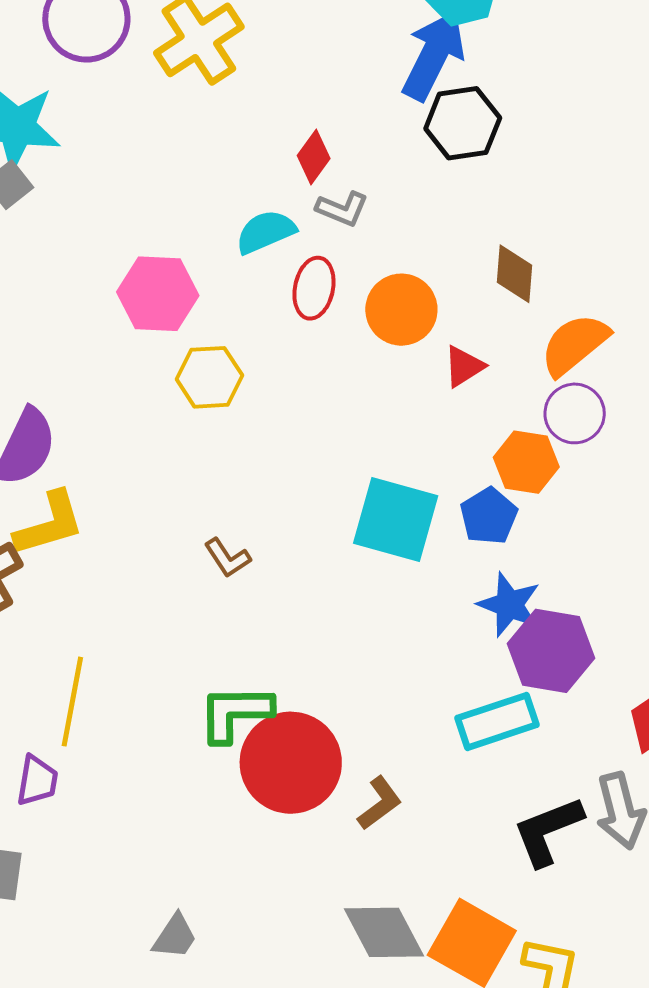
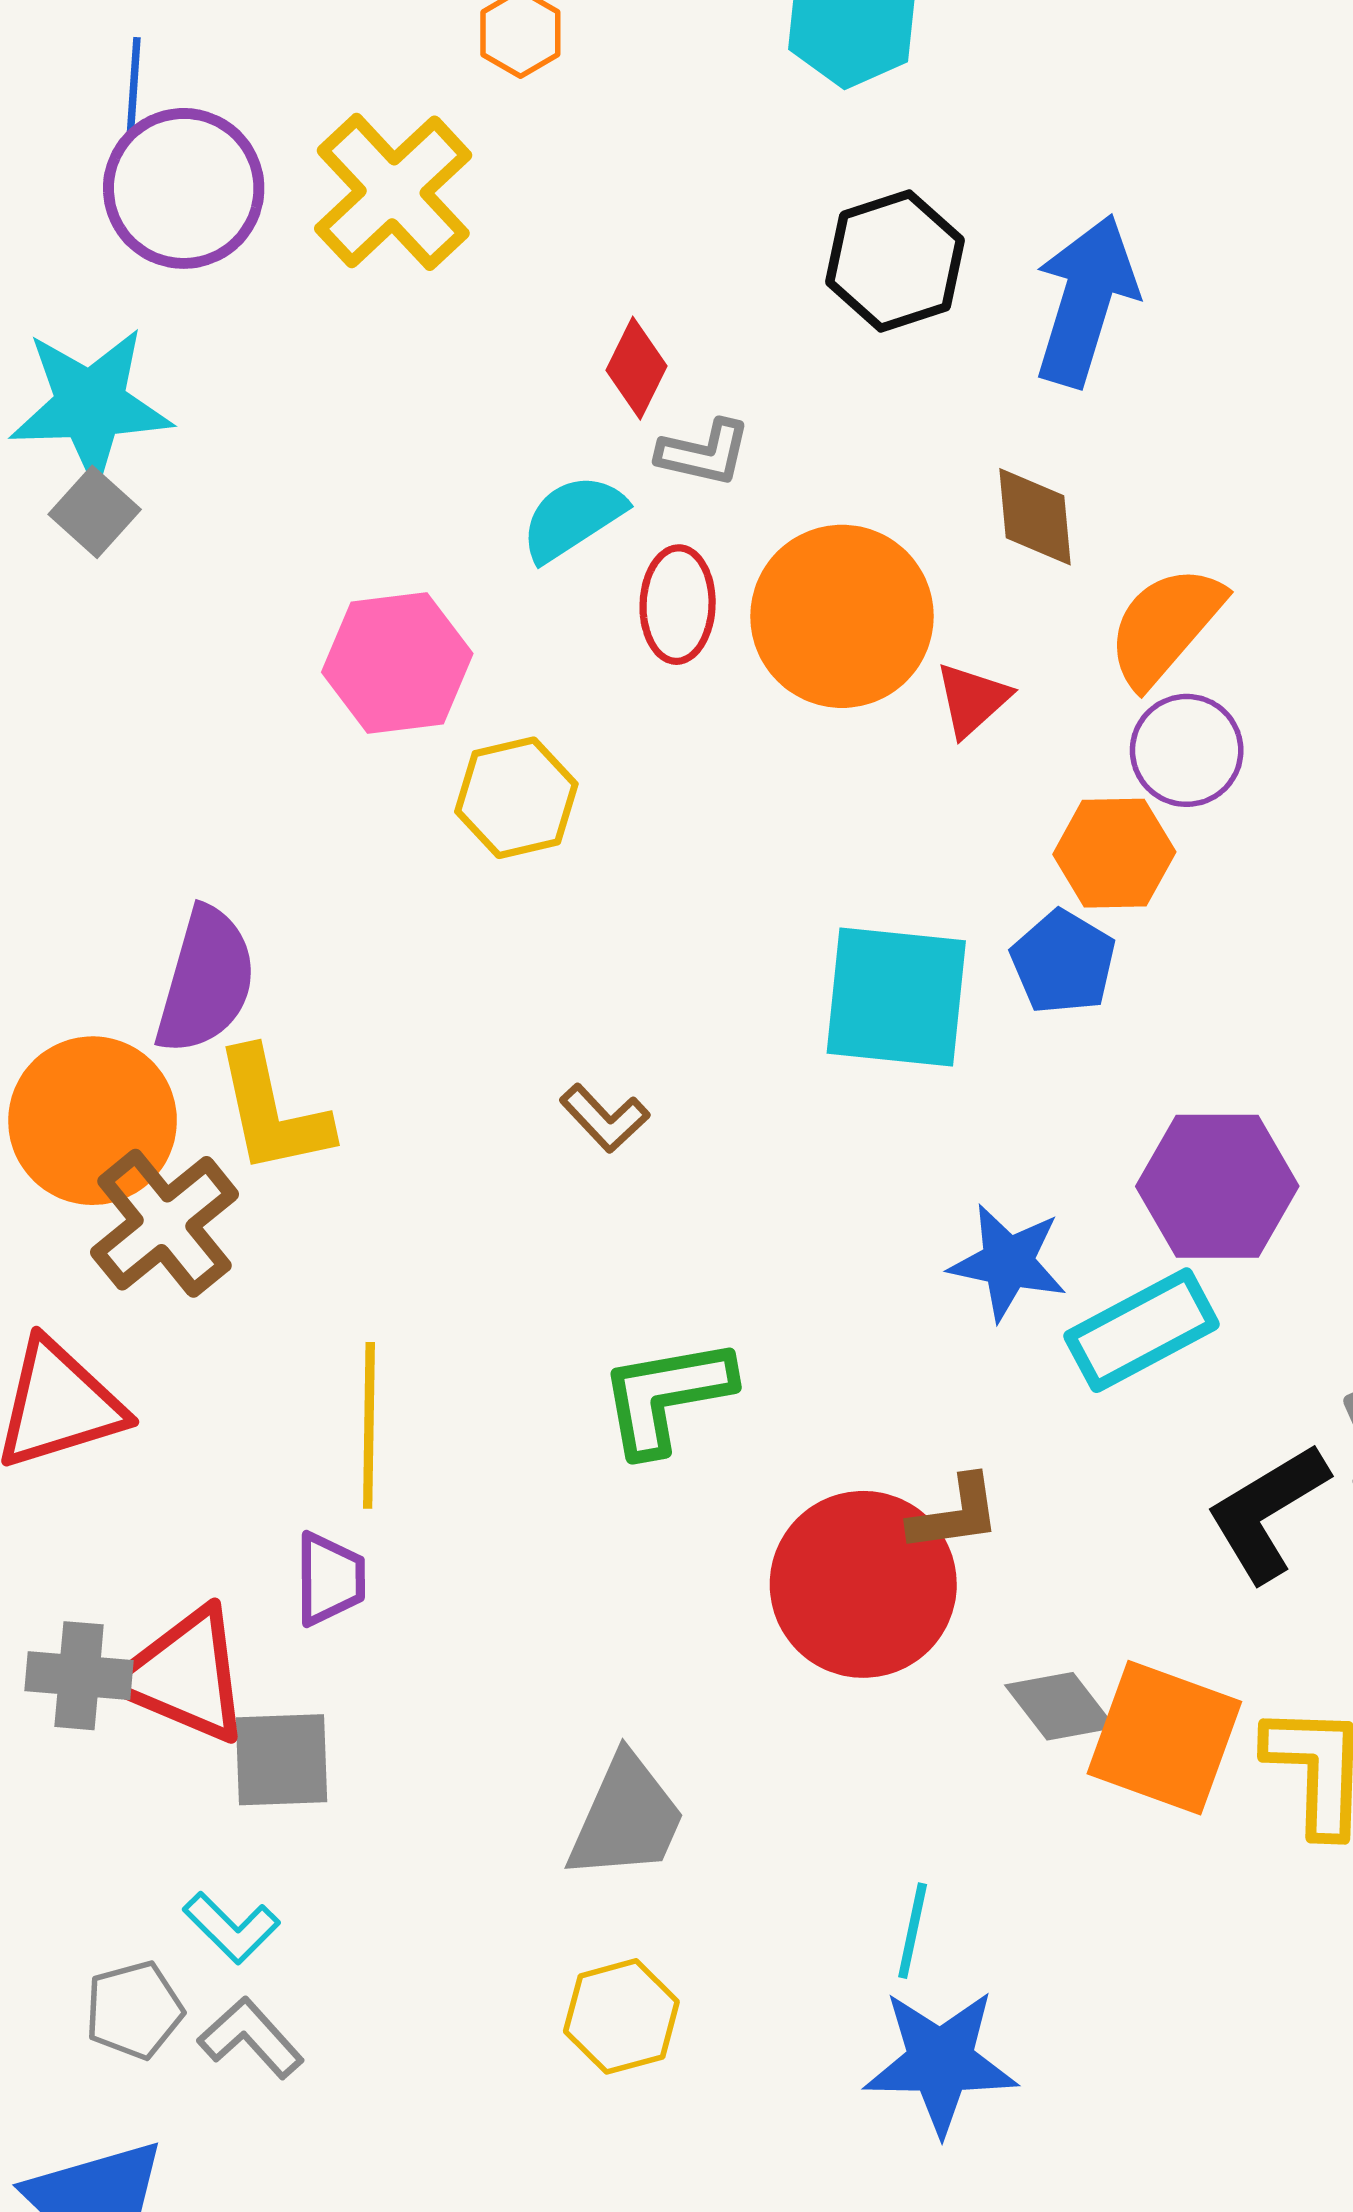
blue arrow: (434, 55) -> (1086, 301), moved
orange circle: (401, 310) -> (842, 616), size x1.4
yellow L-shape: (49, 524) -> (273, 1112), turned 104
blue star: (509, 605) -> (1008, 1262), moved
red circle: (291, 763) -> (863, 1584), moved
brown L-shape: (380, 803) -> (955, 1514), turned 38
gray diamond: (384, 932) -> (1060, 1706), moved, size x0.7
gray trapezoid: (175, 937) -> (626, 1818), size x1.5

